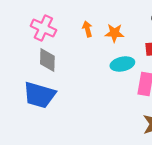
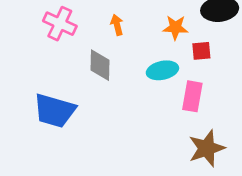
orange star: (114, 33) -> (175, 27), moved
gray diamond: (47, 60) -> (100, 65), moved

